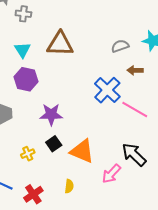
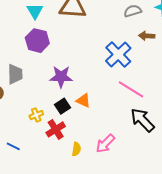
pink line: (135, 109) -> (131, 89), moved
orange triangle: (82, 151) -> (83, 101), moved, size x0.6
pink arrow: (111, 174) -> (105, 144), moved
red cross: (33, 194) -> (56, 129), moved

